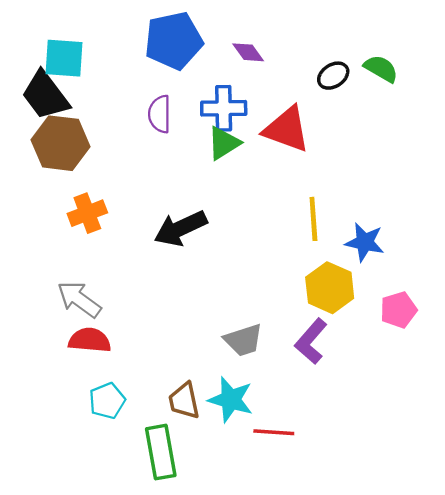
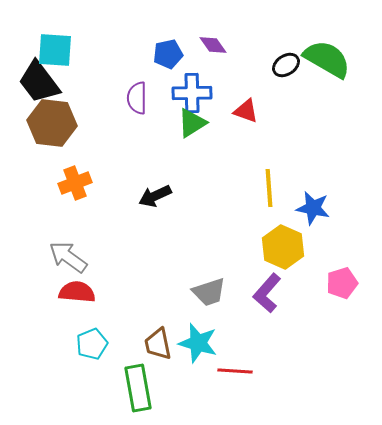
blue pentagon: (174, 41) -> (168, 54), moved, size x0.6
green semicircle: (381, 69) -> (327, 59), size x1.6
red triangle: (287, 129) -> (246, 111), size x0.6
black arrow: (181, 228) -> (155, 196), size x0.7
pink pentagon: (398, 310) -> (342, 283), moved

